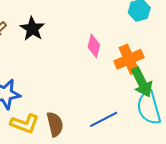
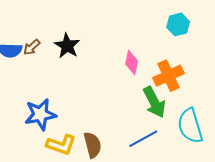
green arrow: (142, 82) -> (154, 102), moved

